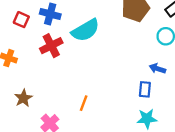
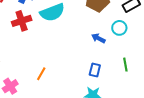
blue arrow: (157, 69) -> (98, 38), moved

